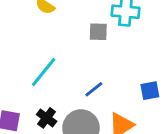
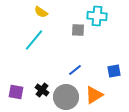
cyan line: (44, 72) -> (34, 40), moved

